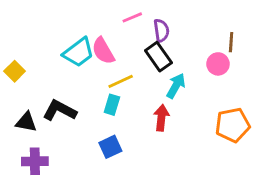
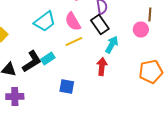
pink semicircle: (103, 51) -> (73, 22), moved
cyan rectangle: (112, 105) -> (48, 58), moved, turned 40
black L-shape: (60, 110) -> (32, 62), turned 120
blue square: (110, 147) -> (67, 86), turned 35

